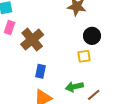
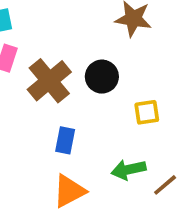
black circle: (92, 36) -> (102, 77), moved

